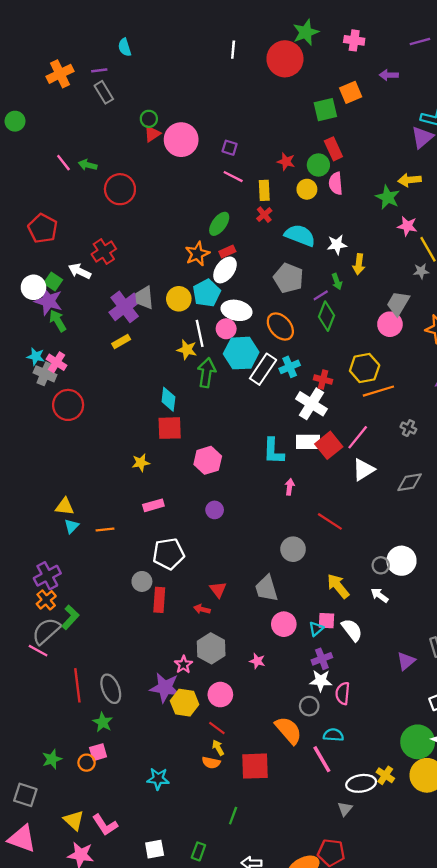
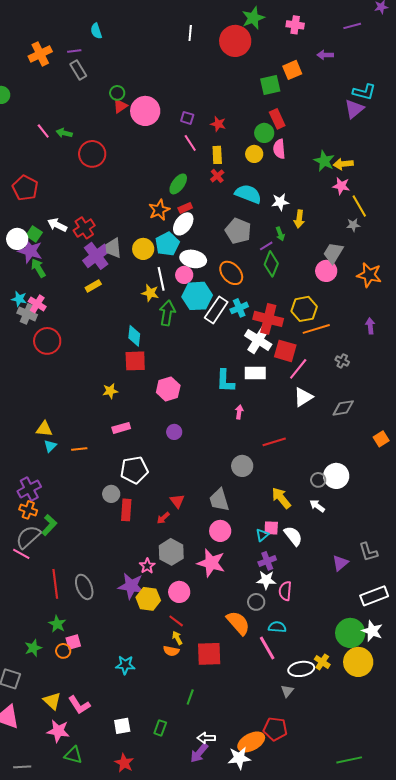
red star: (286, 162) -> (218, 124), moved
pink line: (233, 177) -> (190, 143), turned 30
yellow arrow: (410, 180) -> (343, 164), moved
red cross: (104, 252) -> (84, 228), moved
red cross: (323, 380) -> (268, 319), size x1.8
red square: (329, 445) -> (285, 351), moved, turned -35
red line: (330, 521) -> (274, 442), turned -50
orange cross: (46, 600) -> (28, 510), turned -30
red arrow: (202, 609) -> (163, 518), turned -56
pink circle: (284, 624) -> (220, 531), moved
pink star: (257, 661) -> (211, 563), size x2.0
green star: (103, 722) -> (57, 624), moved

